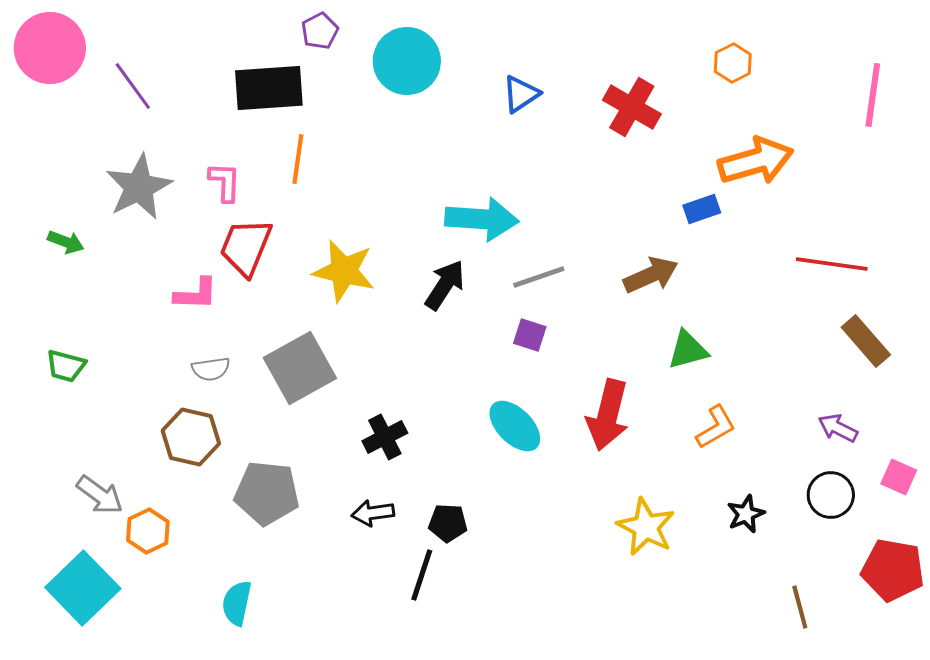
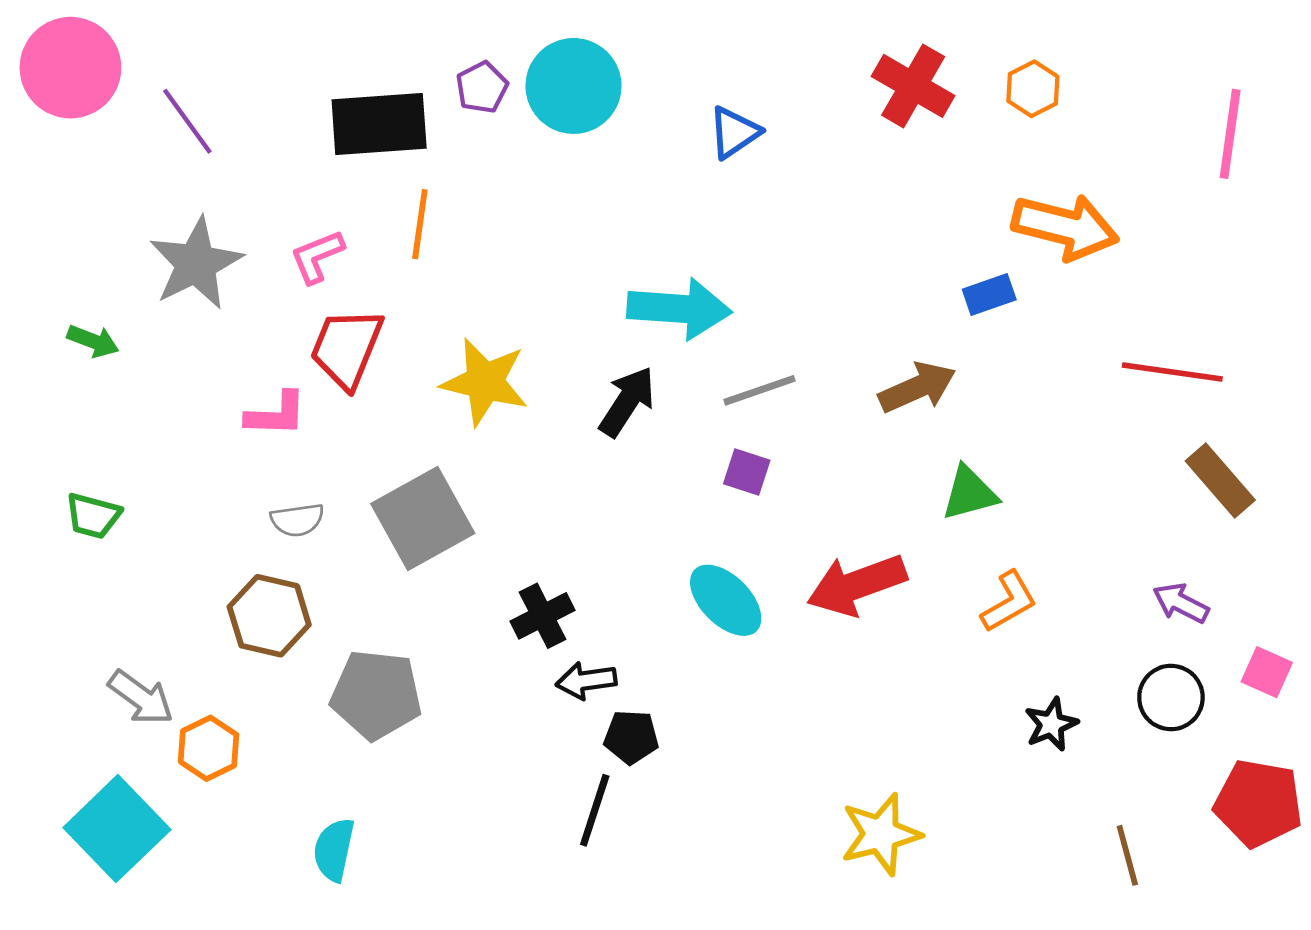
purple pentagon: (320, 31) -> (482, 87), moved
red cross: (632, 107) -> (913, 86), moved
orange arrow: (756, 161) -> (1065, 227), turned 30
pink L-shape: (225, 182) -> (317, 256), turned -114
red arrow: (608, 415) -> (857, 585), turned 56
black arrow: (373, 513) -> (586, 681), moved
yellow star: (646, 527) -> (881, 834), moved, turned 30

